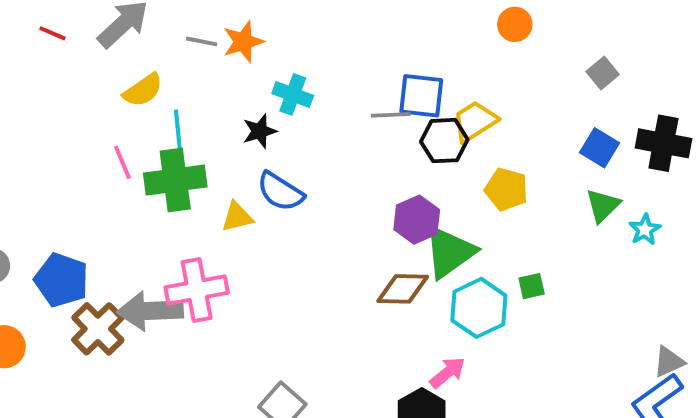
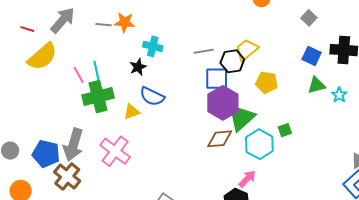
orange star: (243, 42) -> (125, 22), turned 30
yellow semicircle: (143, 90) -> (42, 57), moved, size x1.5
blue square: (421, 96) -> (217, 79), moved
pink line: (122, 162) -> (79, 75), moved
green triangle: (603, 206) -> (317, 85), turned 36
purple hexagon: (417, 220) -> (223, 103), size x1.4
pink cross: (197, 290) -> (115, 151), turned -36
gray arrow: (150, 311) -> (73, 145), moved, turned -64

